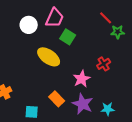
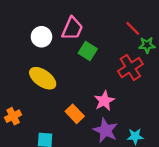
yellow ellipse: (49, 57) -> (43, 78), moved
red cross: (104, 64) -> (130, 68), moved, size x1.5
orange rectangle: (57, 99) -> (75, 114), moved

